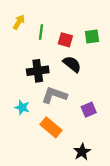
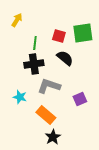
green line: (41, 32) -> (35, 43), moved
green square: (92, 36) -> (83, 33), size x1.5
black star: (82, 152) -> (53, 137), moved

